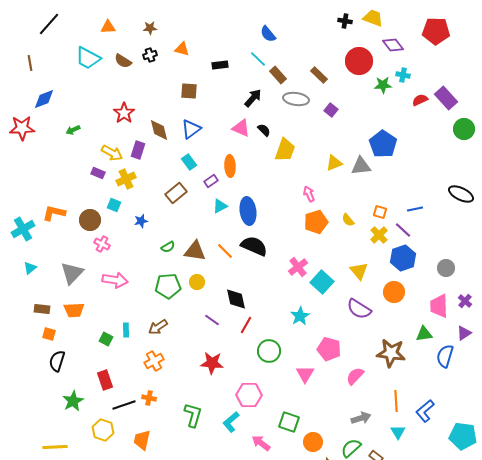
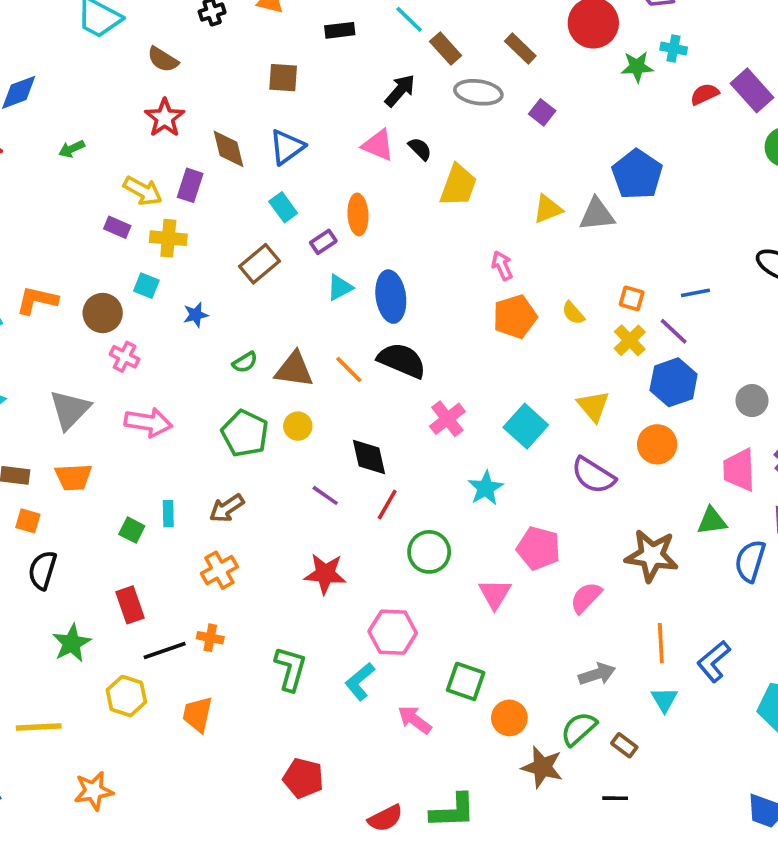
brown semicircle: (123, 61) -> (163, 59), moved
yellow cross: (126, 179) -> (168, 238), turned 30
pink cross: (298, 267) -> (447, 419), moved
green pentagon: (168, 286) -> (245, 433), turned 30

